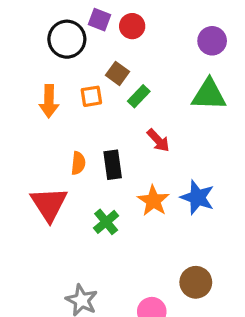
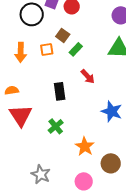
orange semicircle: (78, 163) -> (12, 90), moved, turned -104
orange star: (153, 201) -> (85, 146), moved

